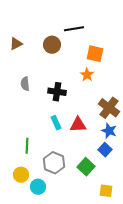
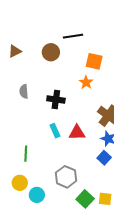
gray hexagon: (54, 163) -> (66, 177), moved
green square: (86, 167) -> (85, 199), moved

